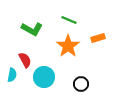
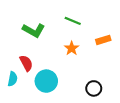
orange star: (68, 46) -> (72, 48), size x0.6
black circle: (81, 84) -> (94, 88), moved

